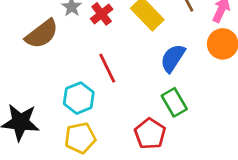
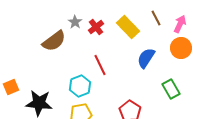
green rectangle: (174, 102) -> (171, 89), moved

